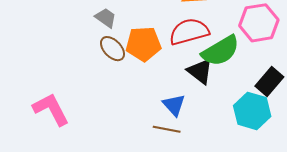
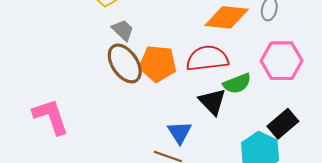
brown ellipse: (112, 49) -> (125, 63), size x1.4
green semicircle: (221, 51) -> (237, 84), size x0.7

